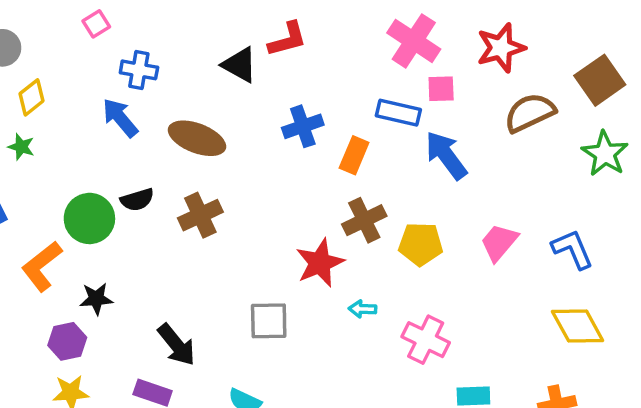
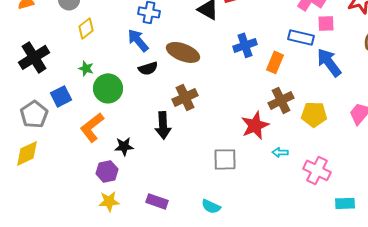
green star: (21, 147) -> (86, 68), moved
black semicircle: (137, 200) -> (148, 68), moved
green circle: (89, 218) -> (108, 88), moved
black arrow: (176, 345) -> (163, 125), moved, turned 36

